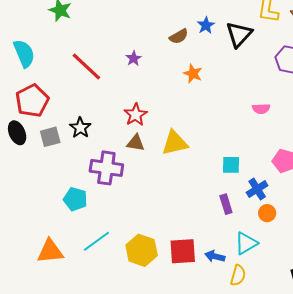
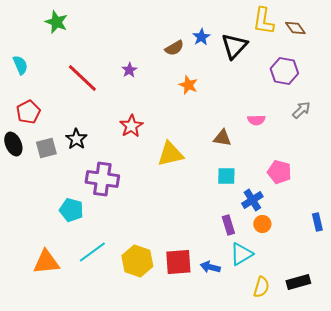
cyan semicircle: (24, 53) -> (20, 65), size x0.7
red pentagon: (32, 101) -> (28, 112), size x0.7
brown triangle: (136, 143) -> (222, 138), moved
purple rectangle: (226, 204) -> (228, 225), moved
yellow semicircle: (238, 275) -> (261, 287), moved

